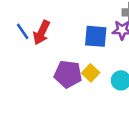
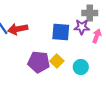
red arrow: (42, 33) -> (18, 29), turned 54

